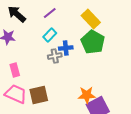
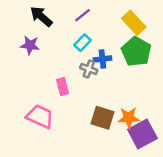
gray cross: (55, 56) -> (89, 69), turned 32
pink rectangle: (15, 70) -> (62, 86), moved
brown square: (39, 95) -> (102, 118), moved, turned 30

